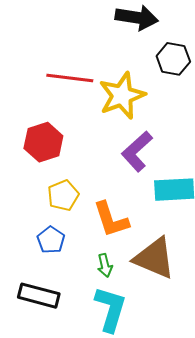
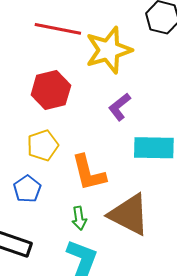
red hexagon: (43, 142) -> (51, 90), moved
purple L-shape: (137, 151) -> (119, 107), size x0.7

